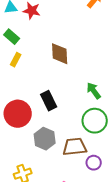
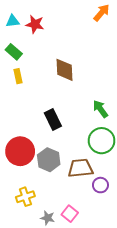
yellow rectangle: (16, 60) -> (18, 76), turned -40
red circle: (18, 114) -> (20, 151), moved

